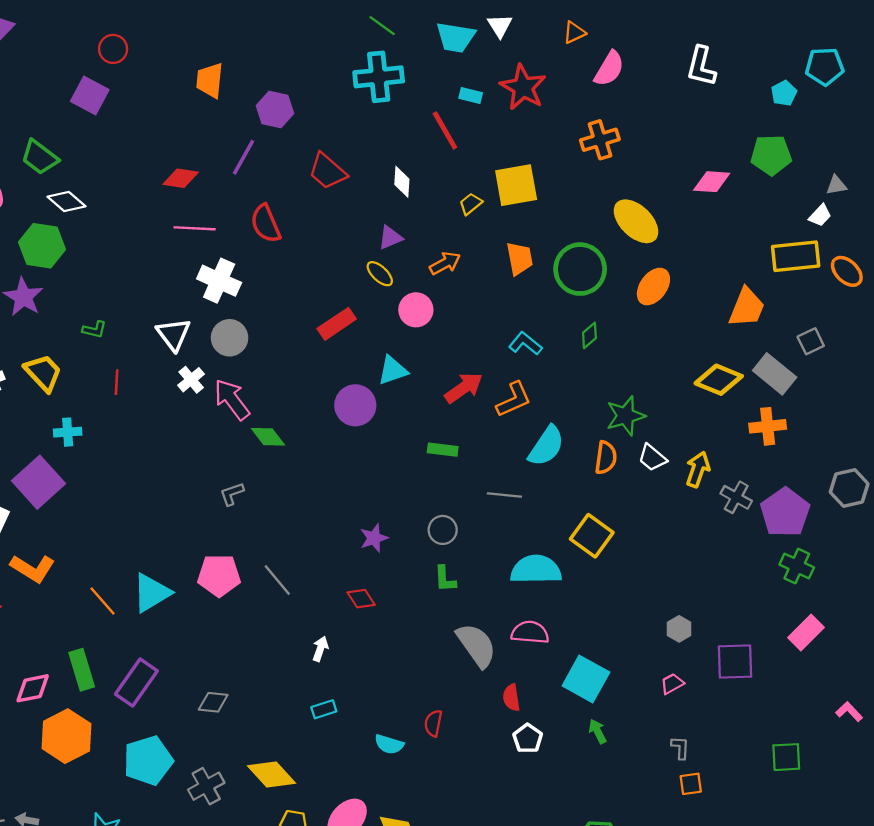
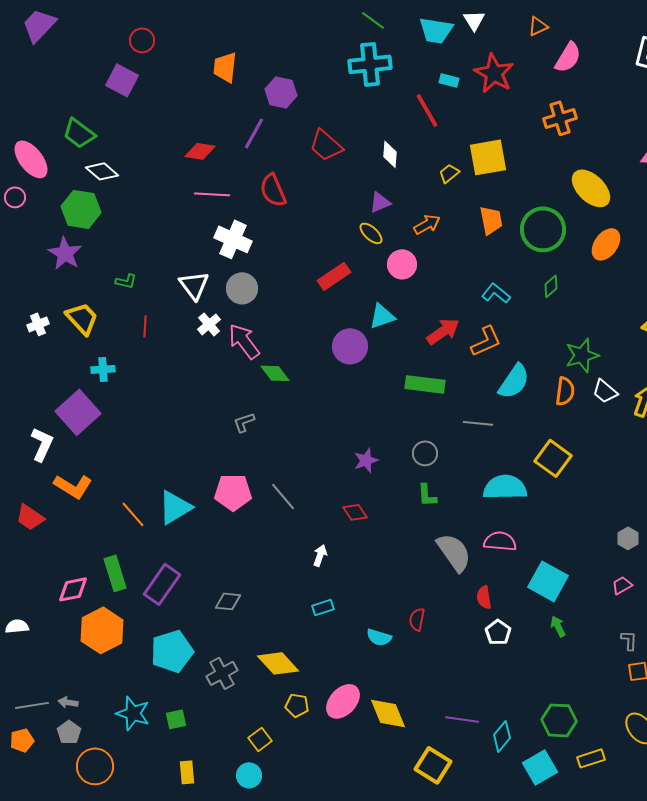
green rectangle: (443, 450) -> (425, 384), size x1.5

